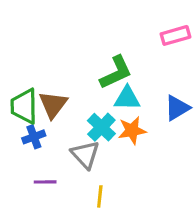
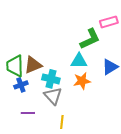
green L-shape: (116, 72) -> (90, 39), moved
brown triangle: (53, 105) -> (33, 65), turned 30
cyan cross: (101, 127) -> (51, 79), moved, turned -30

